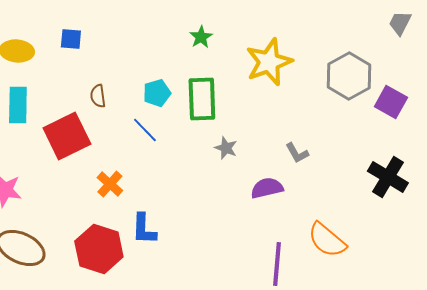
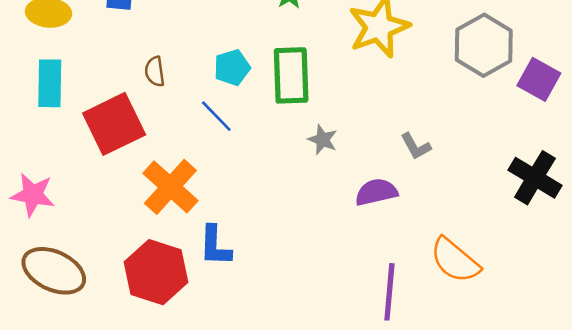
orange cross: (110, 184) -> (170, 187), size x1.6

